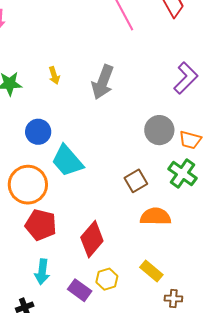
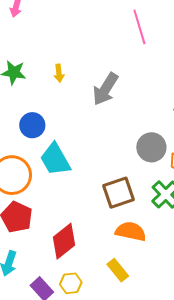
brown square: (136, 181) -> (119, 193), size x1.4
yellow rectangle: (151, 271) -> (118, 270), moved

